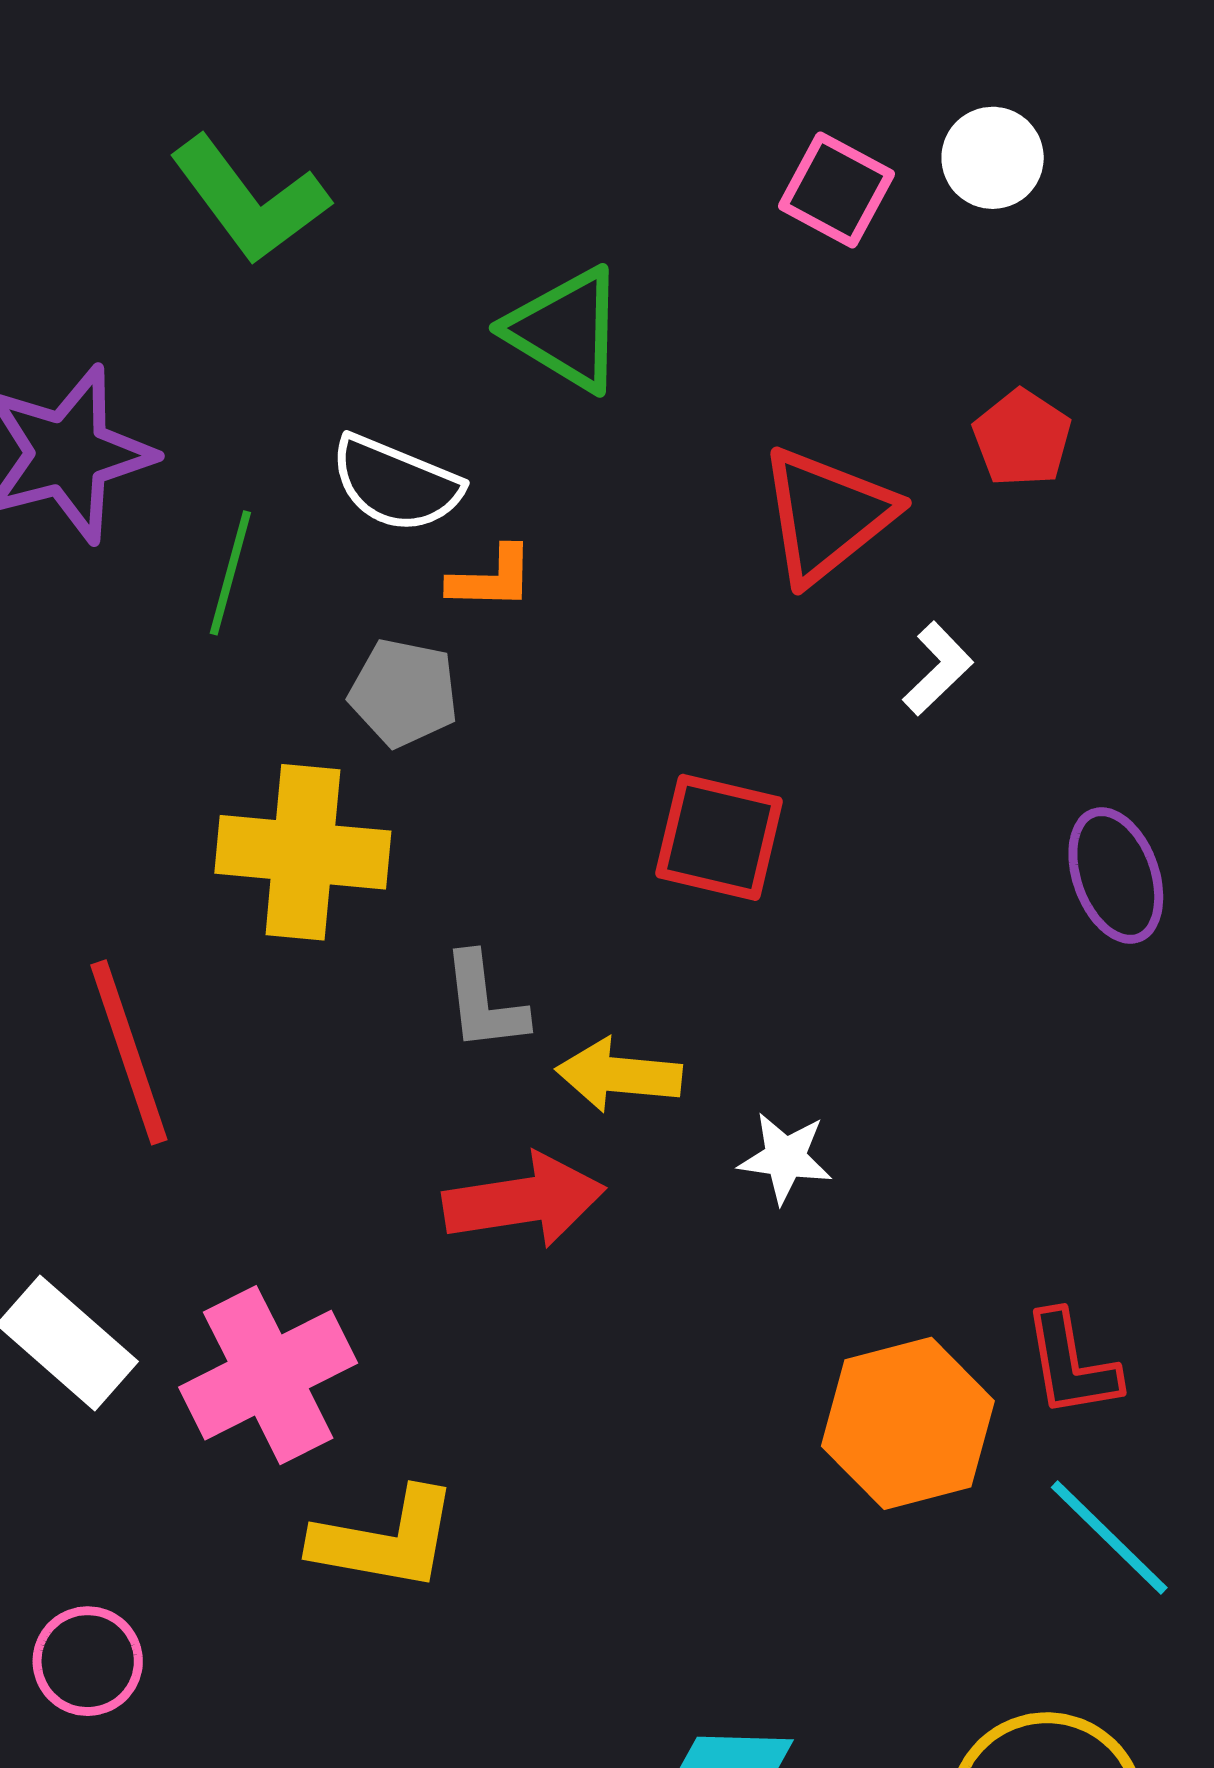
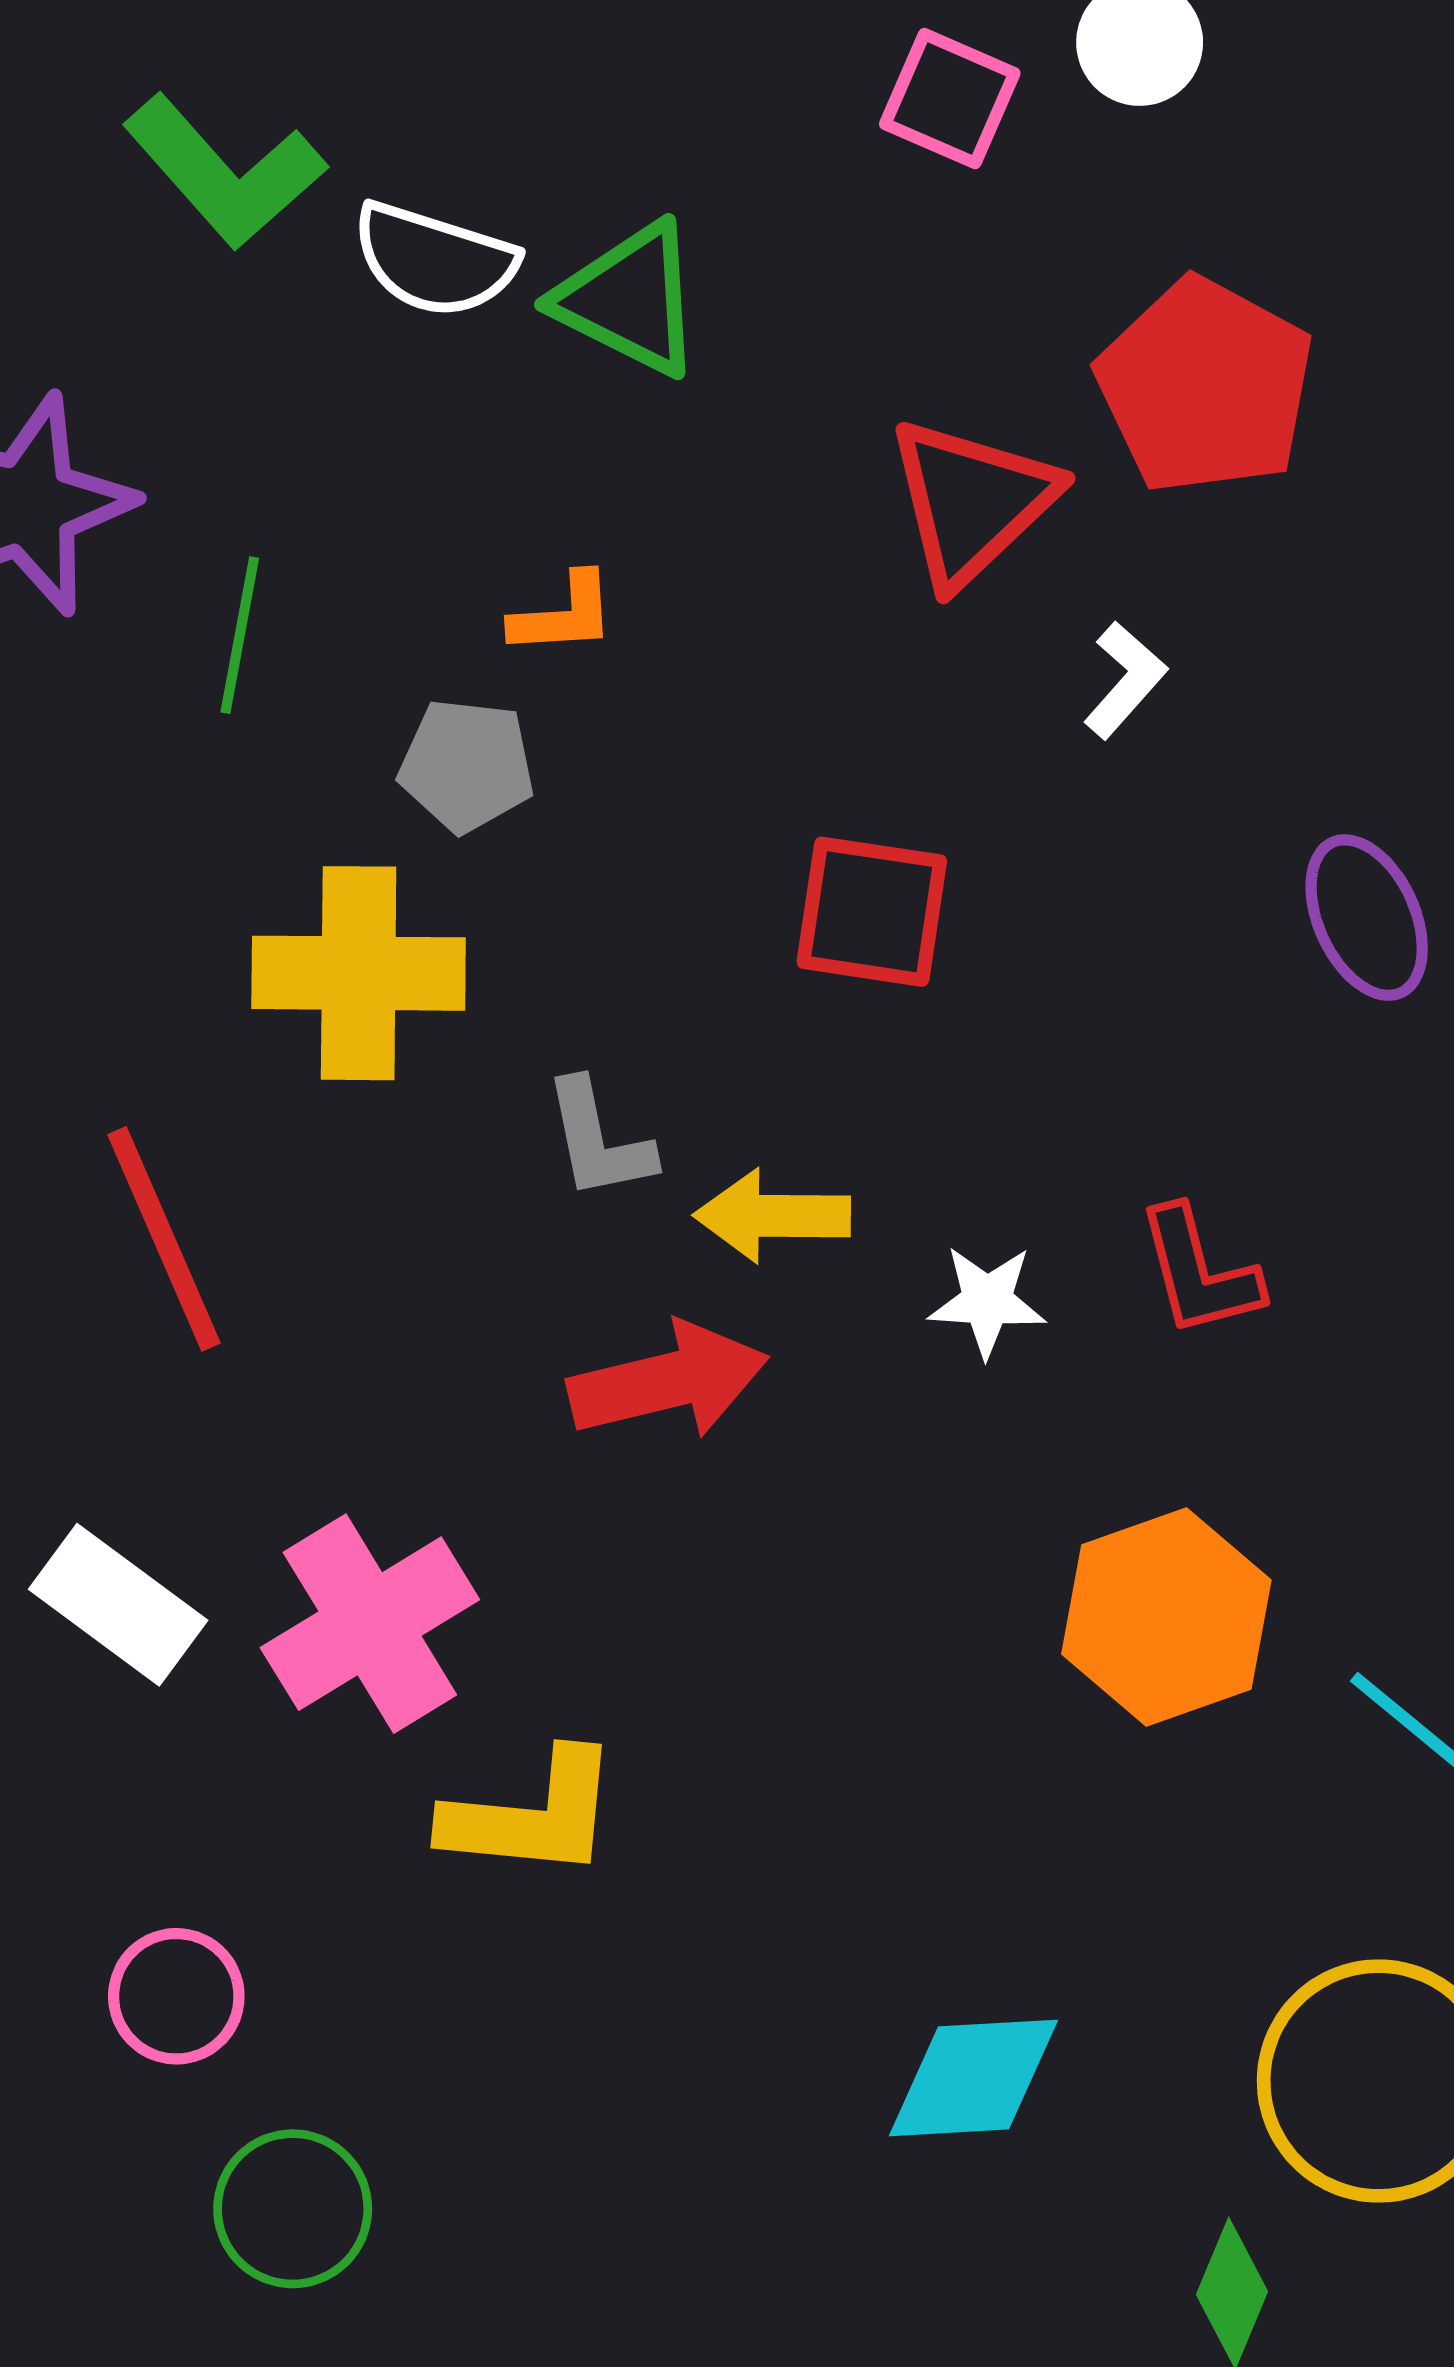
red pentagon: (1022, 438) -> (1205, 386), size x1.8
white semicircle: (396, 484) -> (434, 260), moved
red L-shape: (1071, 1364) -> (1199, 1272), moved

